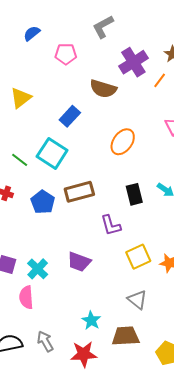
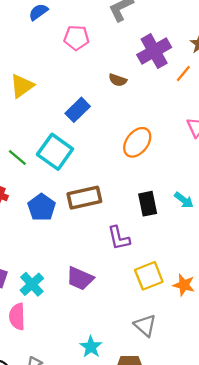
brown semicircle: (103, 89) -> (118, 80), size x0.6

